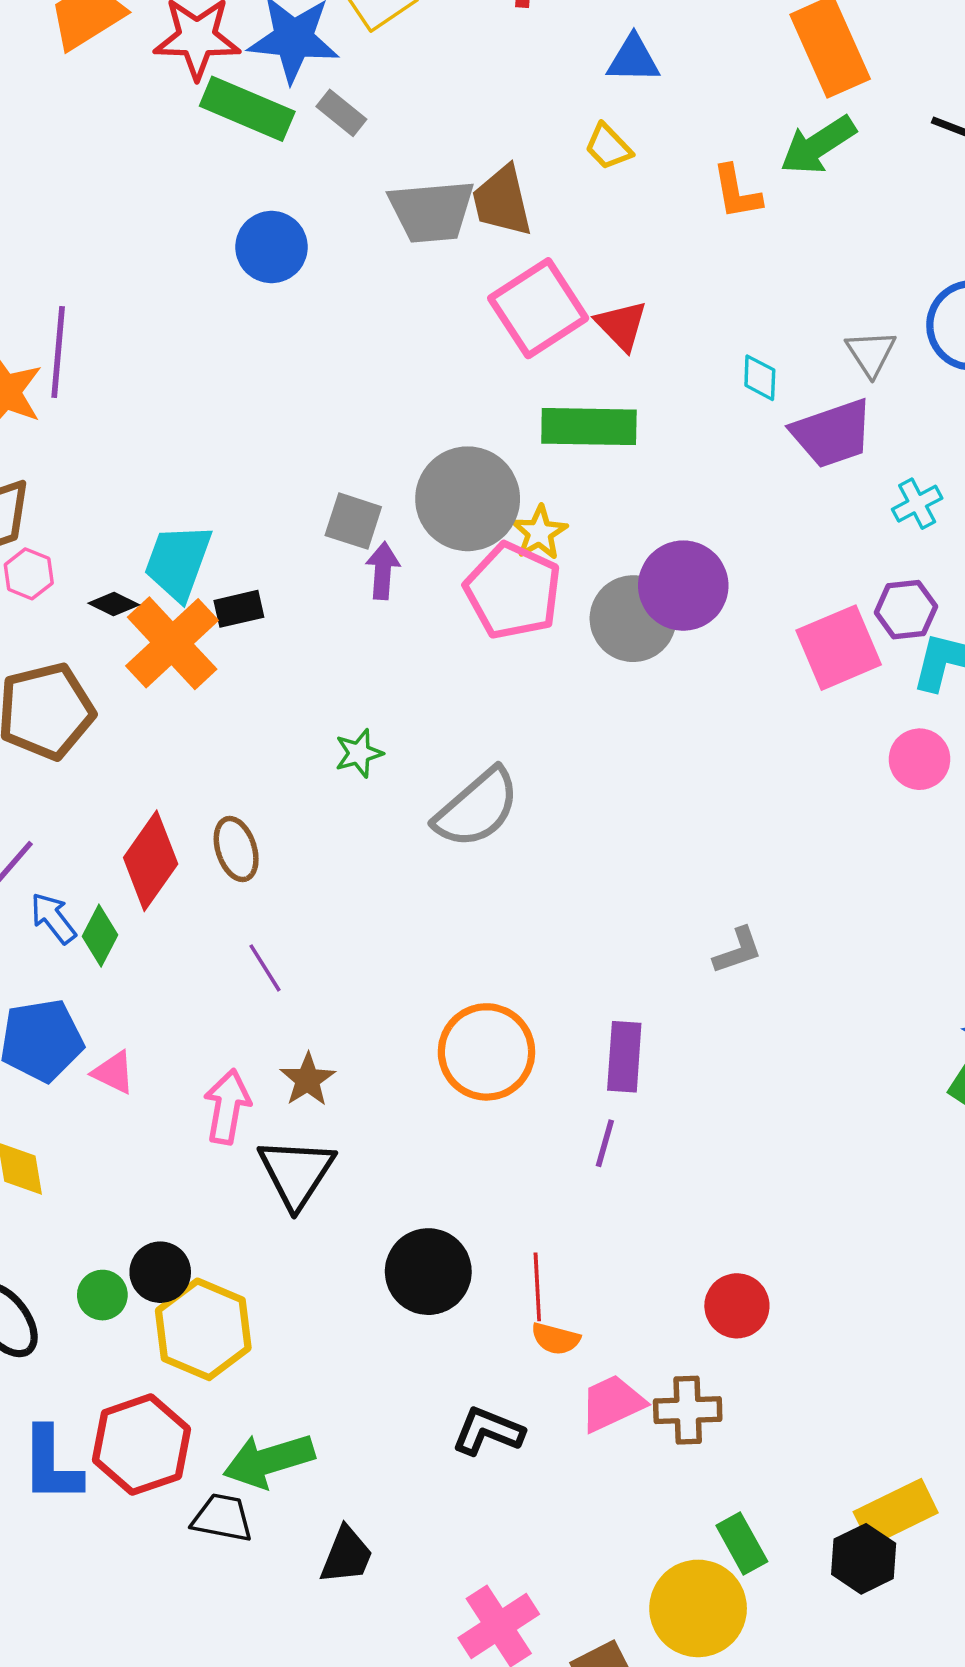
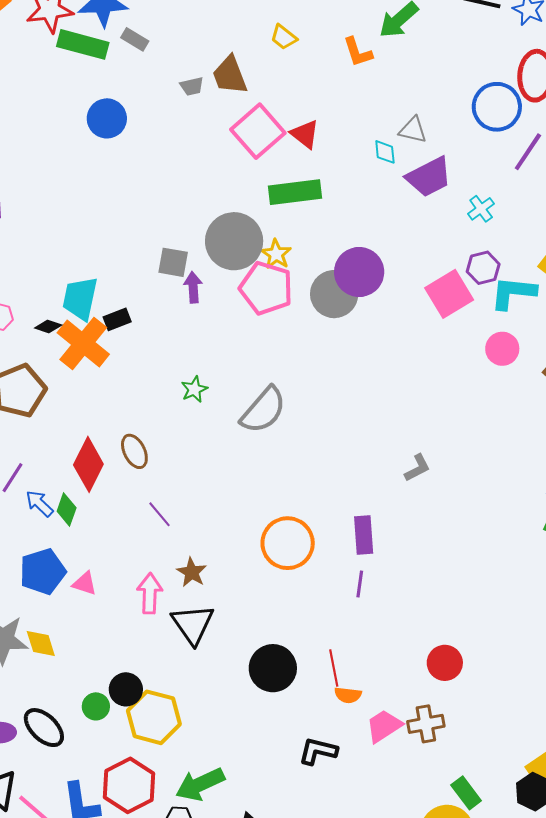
gray trapezoid: (431, 211) -> (192, 86), size x0.5
gray triangle: (871, 353) -> (413, 130), moved, turned -36

